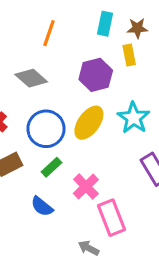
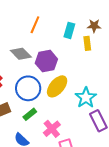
cyan rectangle: (105, 24) -> (69, 30), moved
purple hexagon: (96, 75) -> (46, 61), moved
cyan star: (134, 118) -> (86, 98), moved

